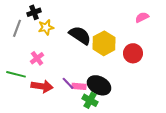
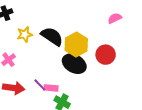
yellow star: (46, 27) -> (25, 34), moved
black ellipse: (99, 85) -> (74, 64), moved

